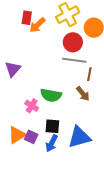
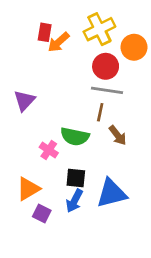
brown line: (89, 74) -> (100, 112), moved
purple square: (31, 137) -> (42, 213), moved

